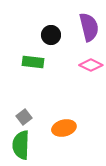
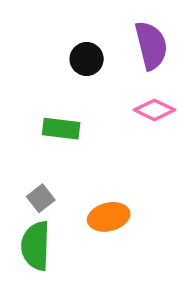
green rectangle: (33, 62) -> (61, 129), moved

